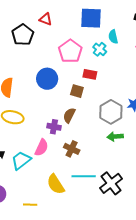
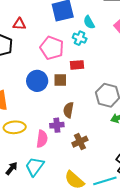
brown square: (77, 91) -> (60, 80), moved
pink semicircle: (42, 148) -> (42, 139), moved
brown cross: (72, 149) -> (80, 142), turned -35
cyan line: (84, 176) -> (105, 181), moved

